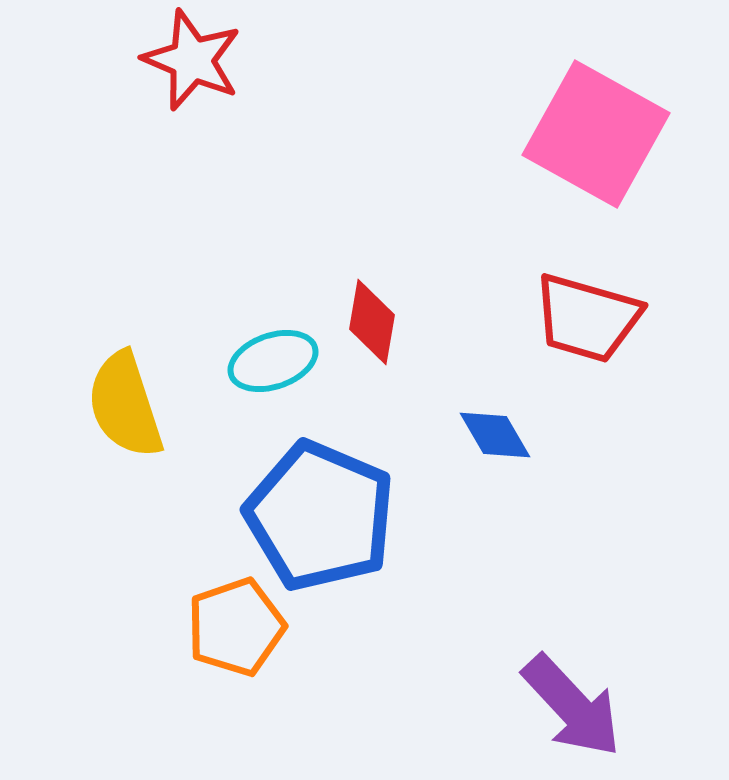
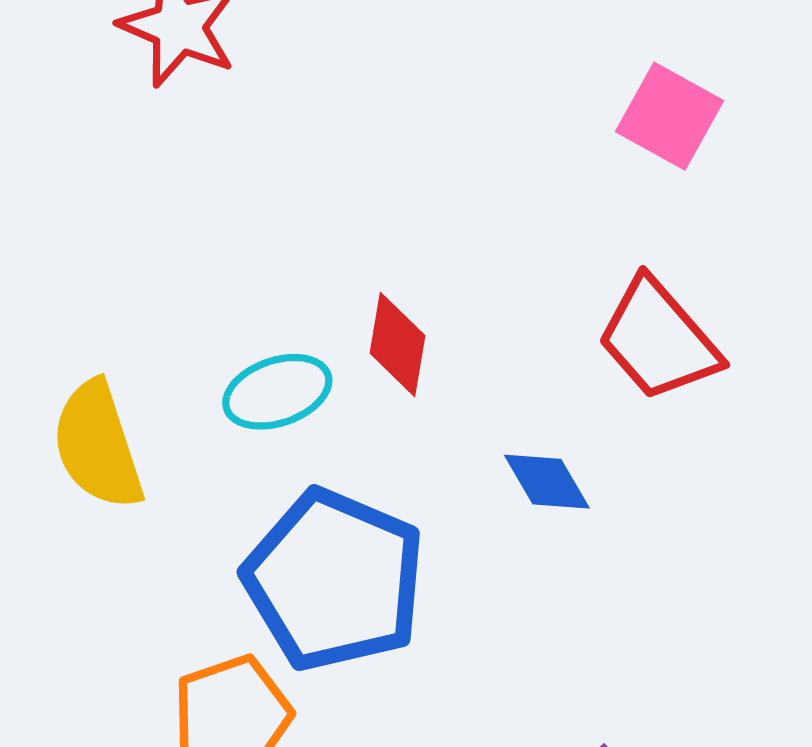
pink square: (596, 134) -> (670, 116), size x0.6
red trapezoid: (587, 318) -> (659, 340), turned 33

